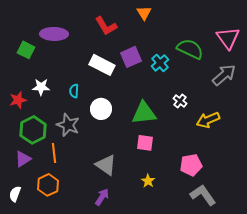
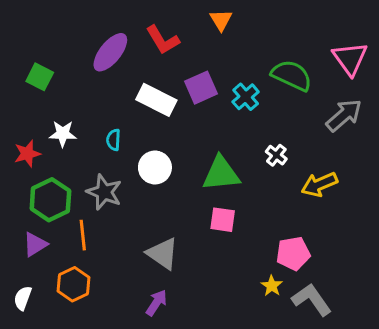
purple ellipse: (54, 34) -> (110, 52), moved, turned -52
yellow star: (148, 181) -> (272, 286), moved

